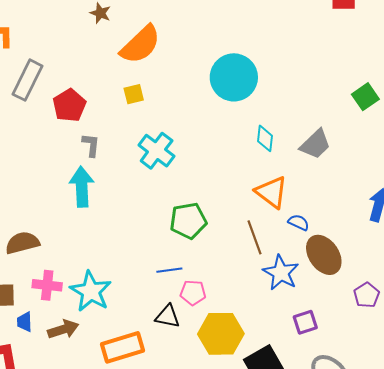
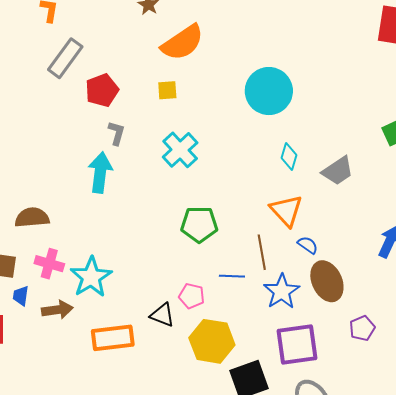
blue line: (169, 270) -> (232, 276), moved
purple square: (305, 322) -> (297, 344), size x1.8

